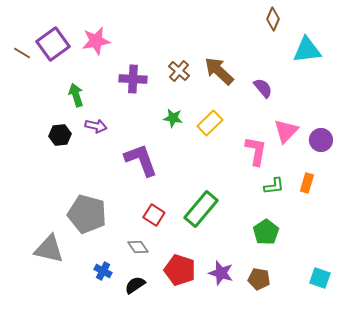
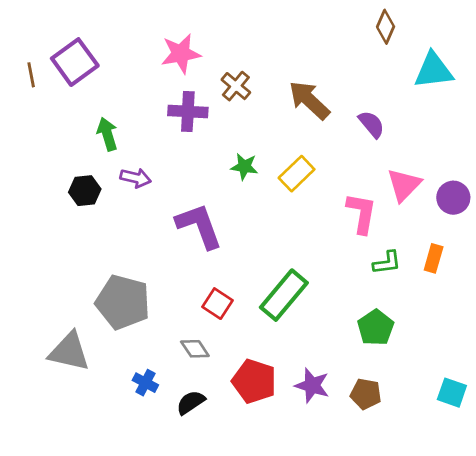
pink star: (96, 41) -> (181, 54), moved
brown line: (22, 53) -> (31, 75), turned 48
brown cross: (179, 71) -> (236, 86), moved

